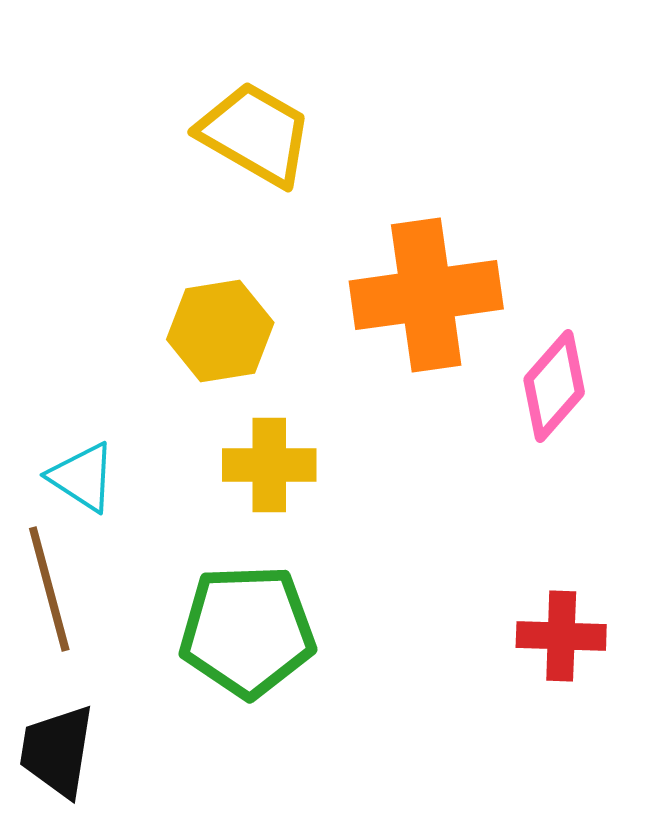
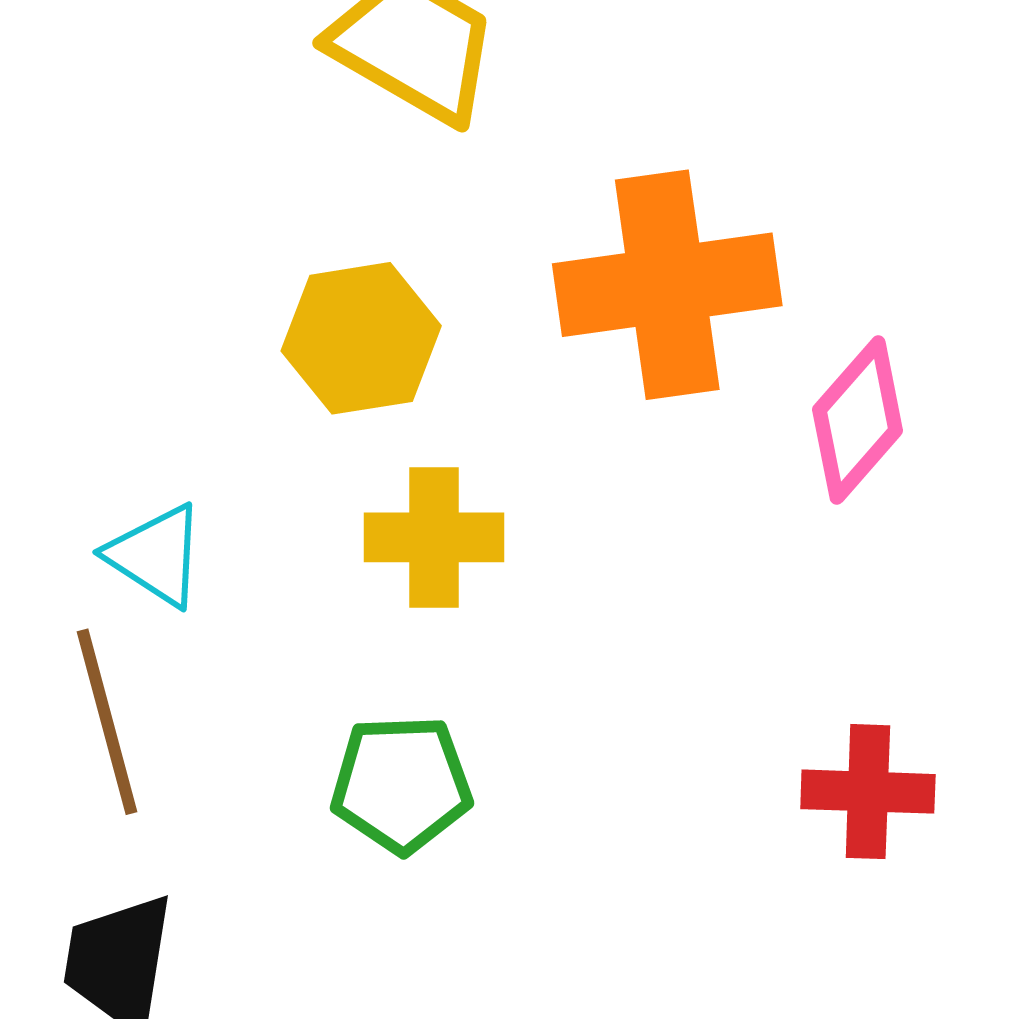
green pentagon: (247, 631) -> (401, 784), size x0.7

